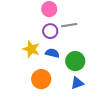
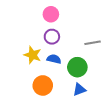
gray line: (69, 25) -> (93, 43), moved

